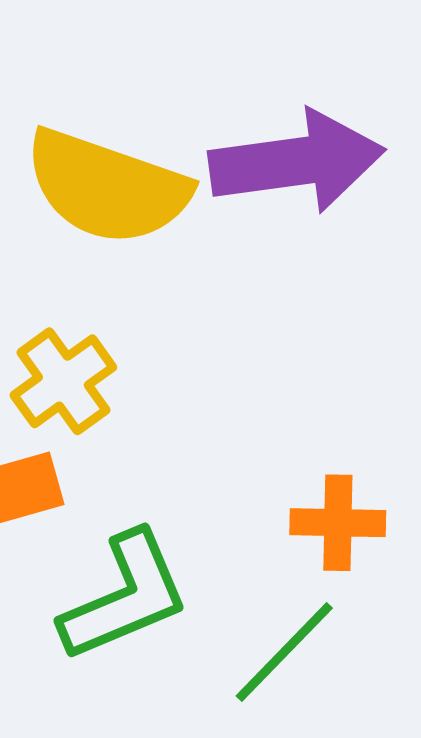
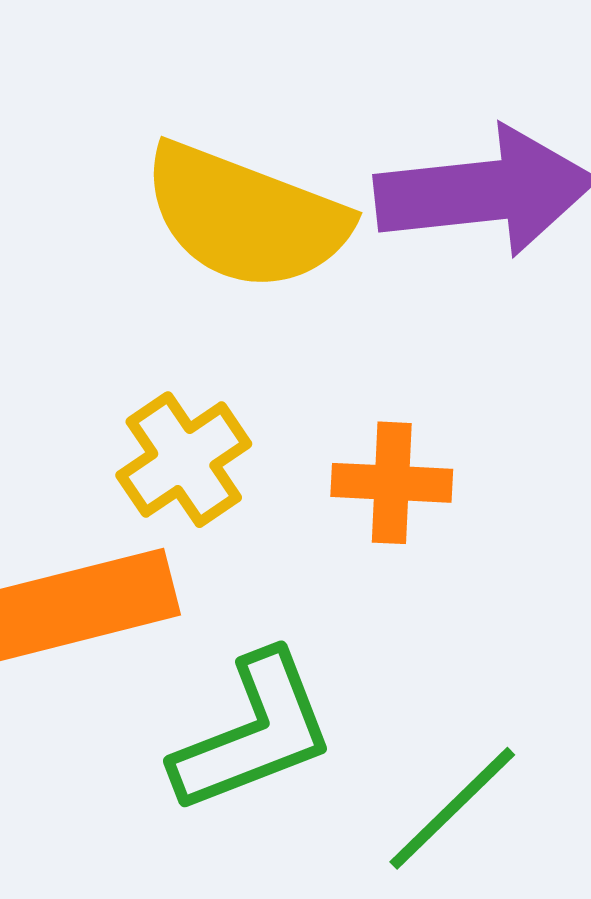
orange cross: (338, 523) -> (392, 483), moved

